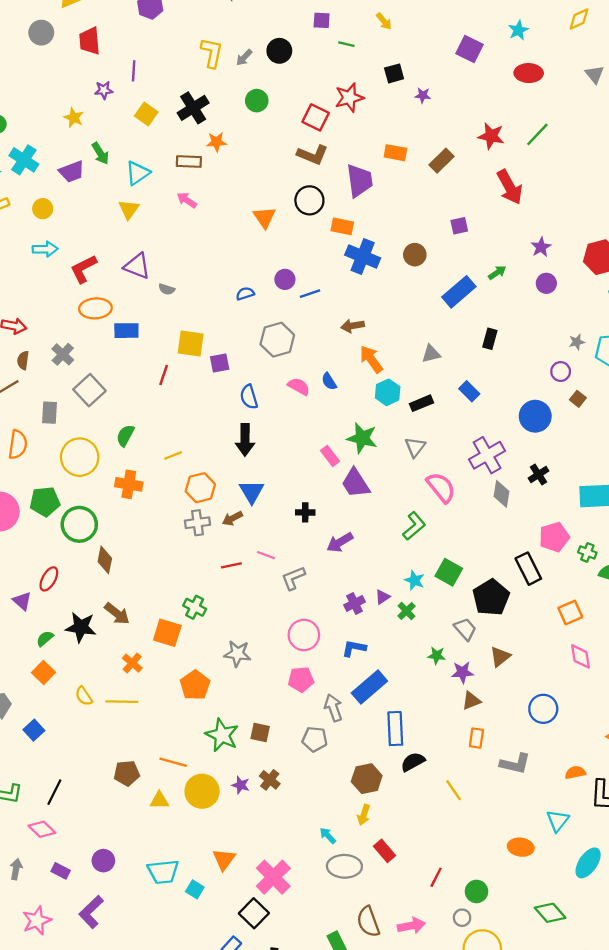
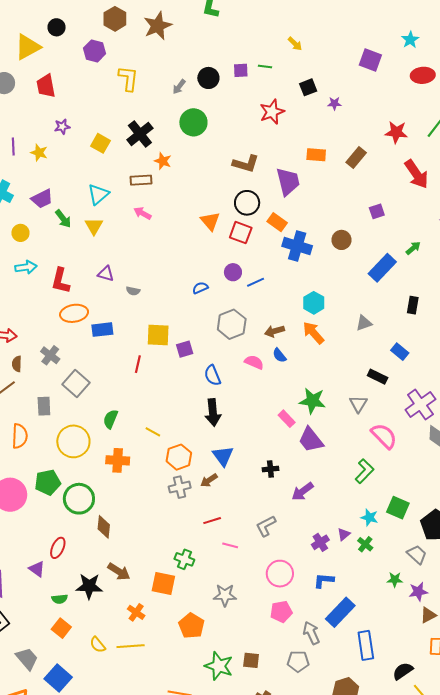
purple square: (322, 20) -> (241, 70), moved
yellow L-shape: (212, 53) -> (128, 78), moved
purple line: (134, 71) -> (13, 147), moved
green circle: (257, 101) -> (193, 122), size x1.4
red square: (316, 117) -> (241, 233), moved
orange star: (216, 142) -> (163, 161), turned 30
green arrow: (100, 153) -> (63, 219), moved
orange rectangle: (342, 226) -> (277, 222), turned 30
purple triangle: (137, 266) -> (106, 274), size x0.7
red L-shape: (84, 269) -> (60, 281), turned -44
brown arrow: (353, 326) -> (274, 331), moved
cyan hexagon: (388, 392) -> (314, 303), moved
black rectangle: (421, 403) -> (378, 377), moved, turned 54
yellow line: (173, 455) -> (153, 432), turned 56
pink line: (266, 555) -> (230, 545), moved
green semicircle: (45, 639) -> (60, 599), turned -140
blue square: (34, 730) -> (58, 678), size x1.5
black semicircle: (413, 762) -> (403, 671), moved

